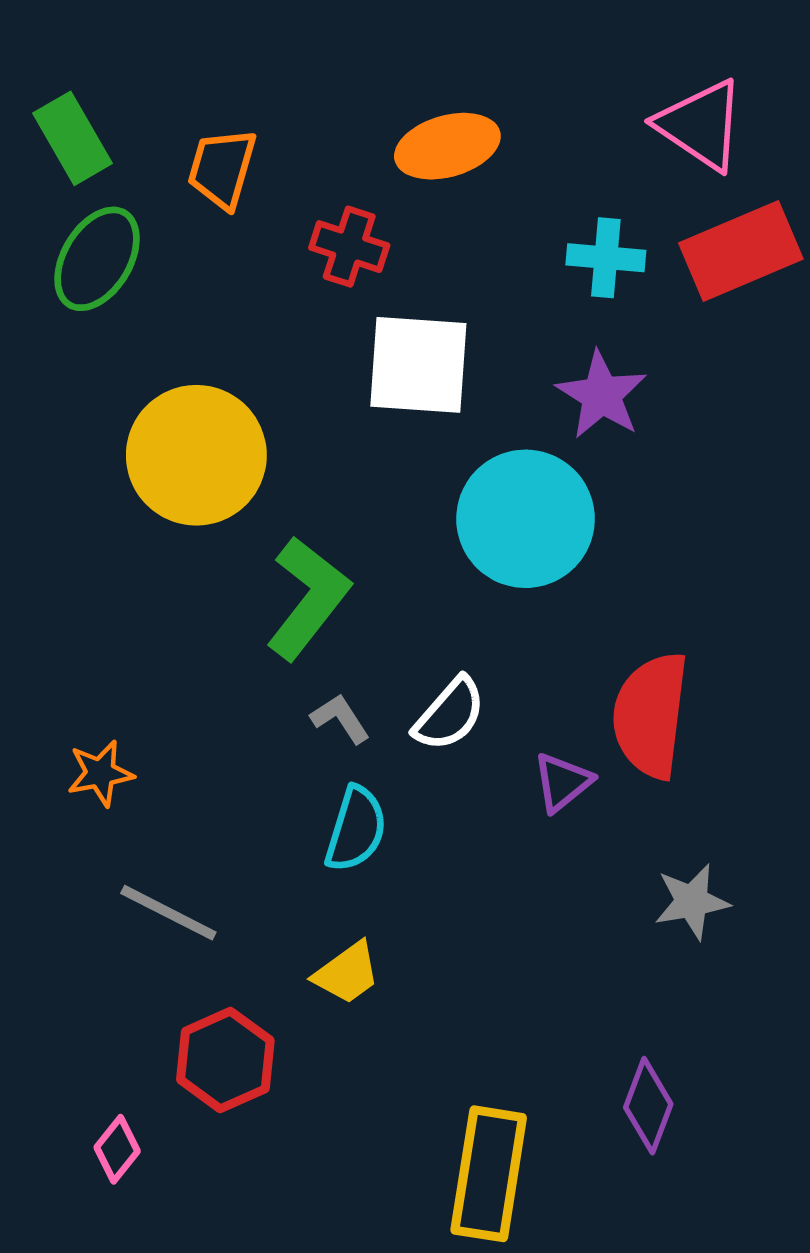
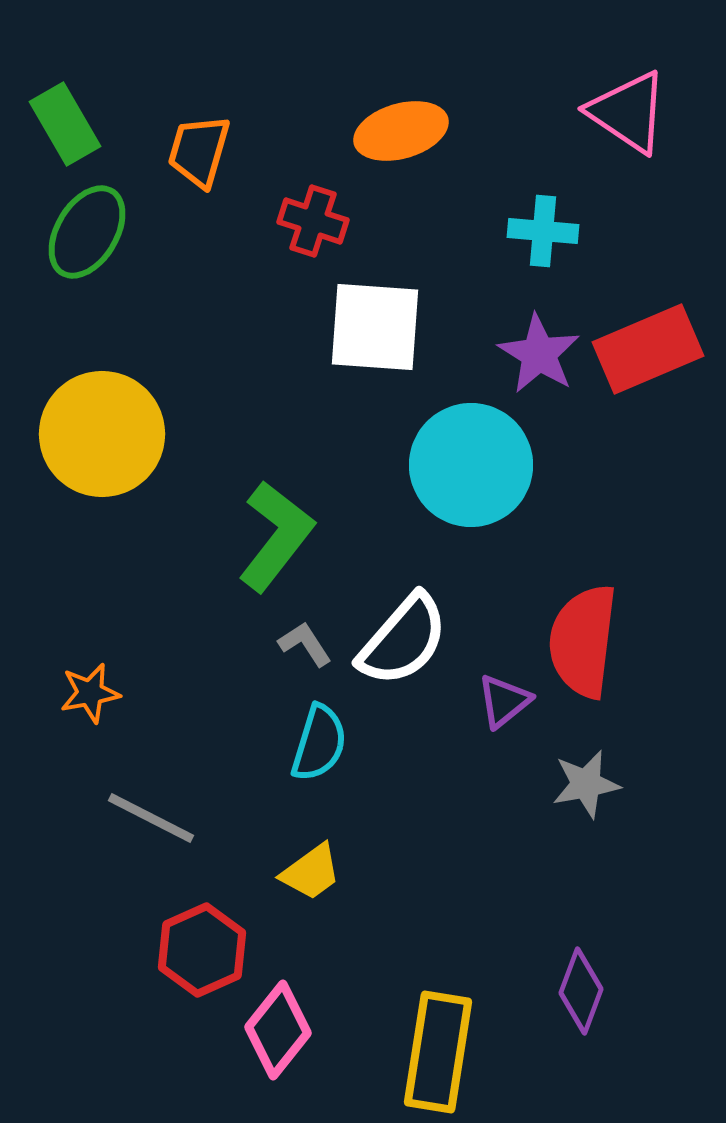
red rectangle: (741, 251) -> (648, 349), moved
yellow circle: (196, 455) -> (102, 434), moved
white semicircle: (450, 714) -> (403, 640), size x1.4
gray star: (692, 902) -> (586, 784), moved
pink diamond: (117, 1149) -> (278, 1030), moved, size x1.6

